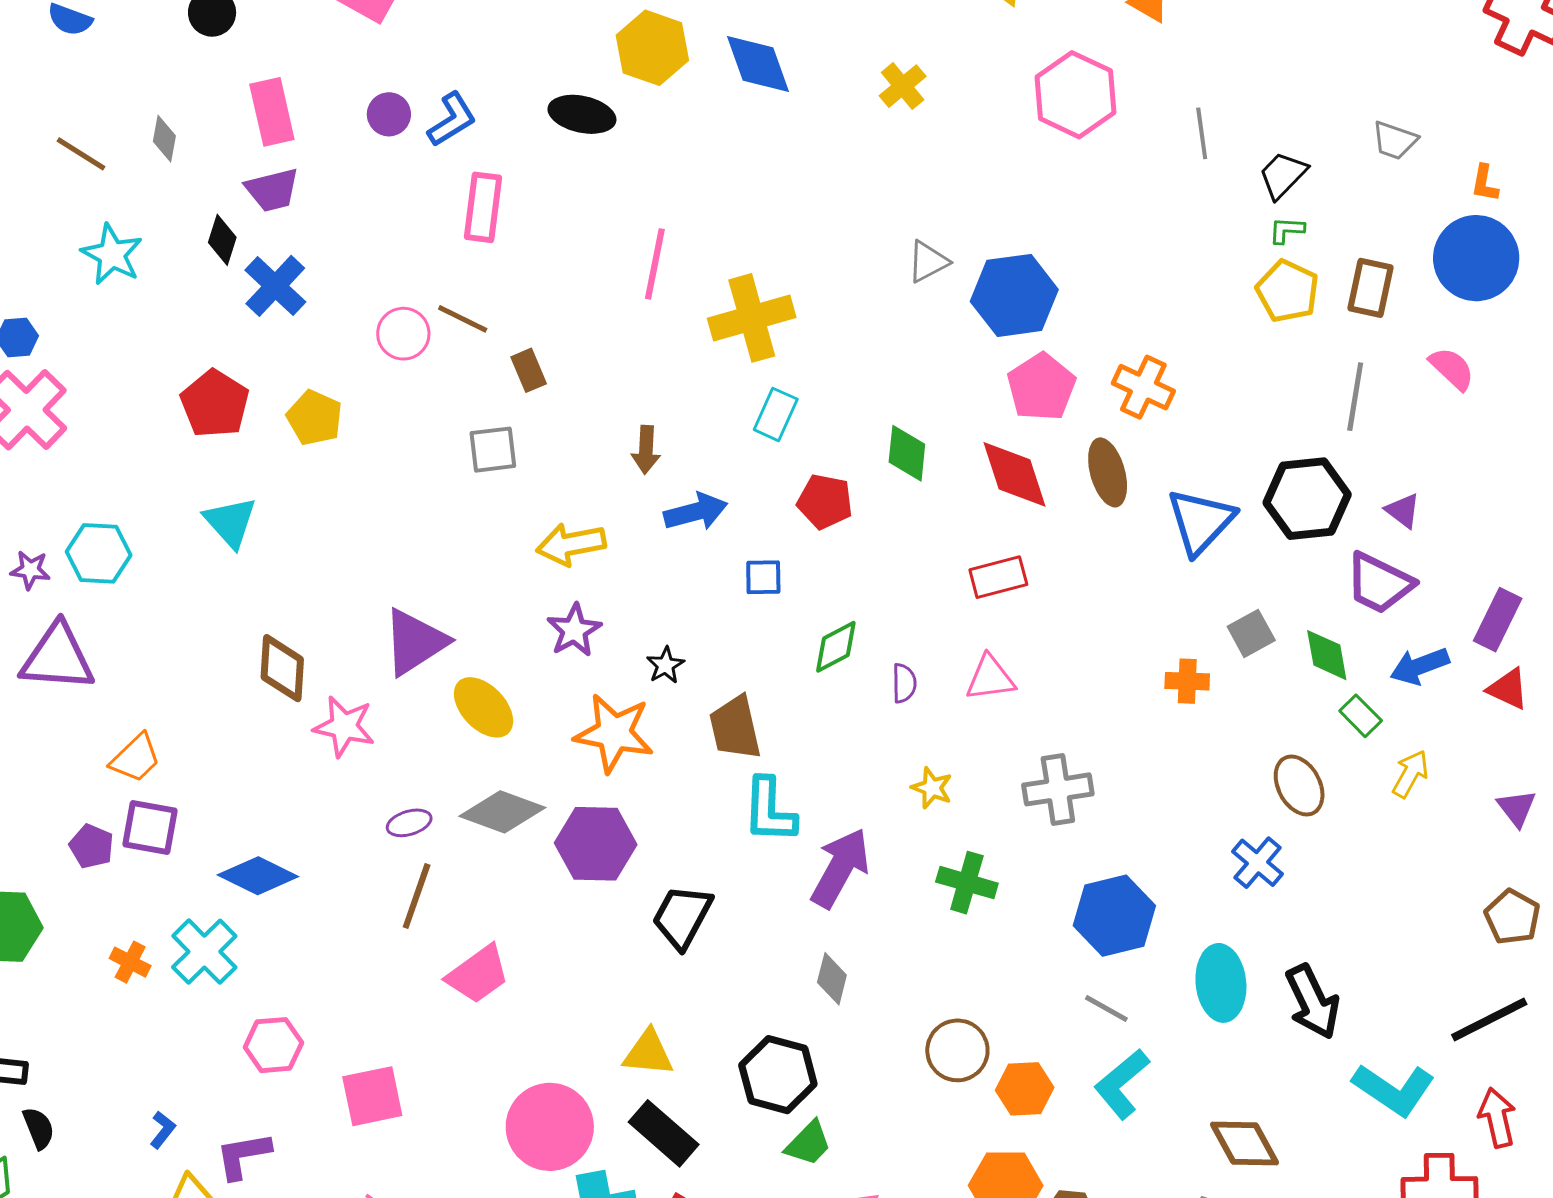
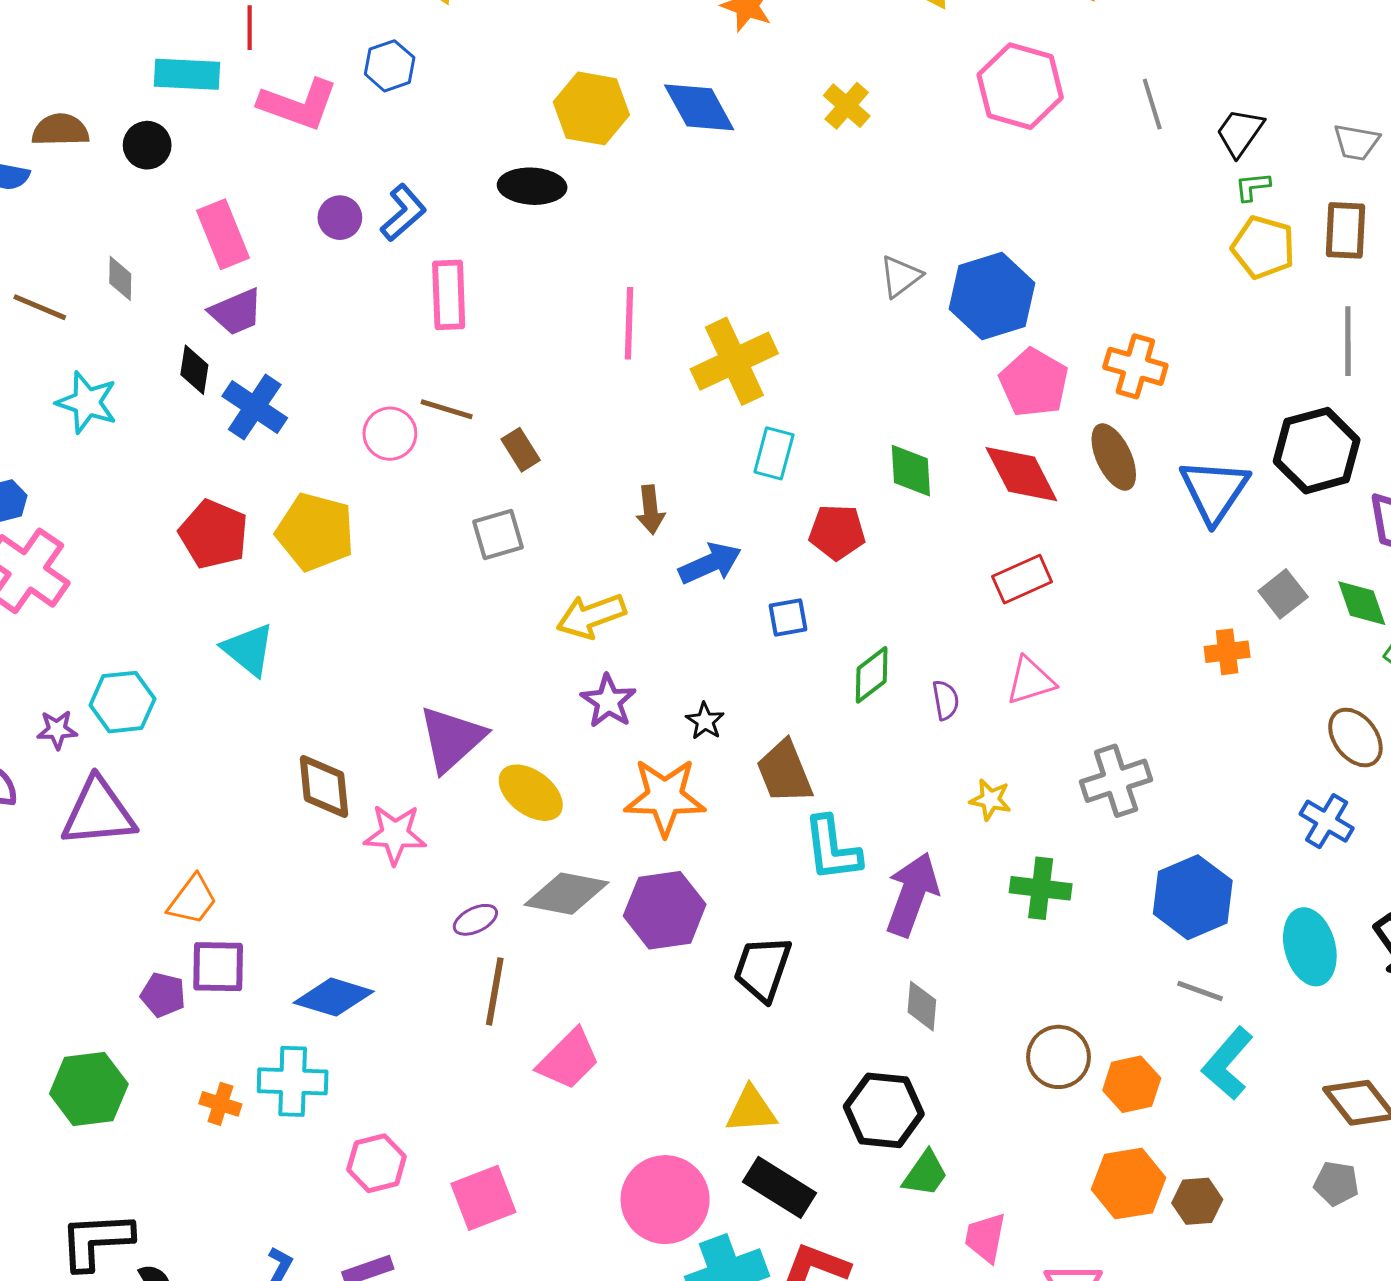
gray trapezoid: (1395, 140) -> (1356, 142), moved
yellow pentagon: (315, 418) -> (315, 532), size x1.4
cyan cross: (204, 952) -> (293, 1081), turned -34

